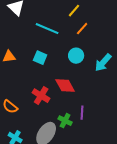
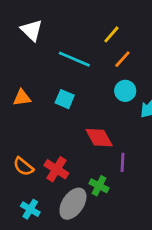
cyan circle: (76, 56) -> (125, 91), moved
red cross: (41, 96) -> (56, 169), moved
purple line: (82, 113) -> (122, 162), moved

